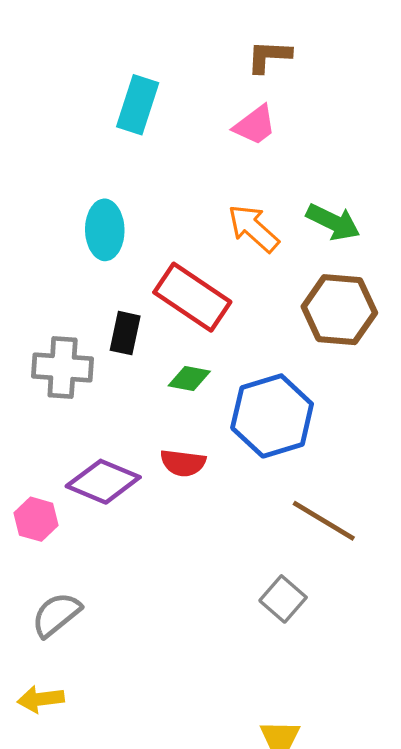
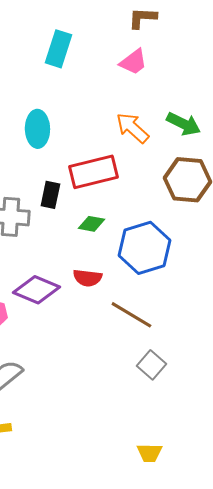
red rectangle: (192, 297) -> (93, 172), turned -48
brown line: (324, 521) -> (131, 315), moved

